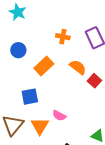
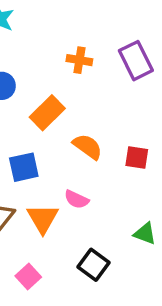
orange semicircle: (78, 67) -> (87, 147), moved
red square: (94, 81) -> (137, 158), moved, turned -32

